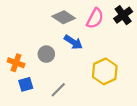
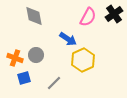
gray diamond: (64, 17) -> (34, 16), moved, turned 45
gray circle: (46, 54) -> (36, 55), moved
yellow hexagon: (105, 71) -> (83, 60), moved

